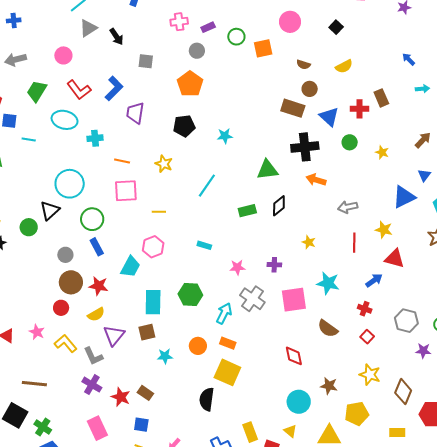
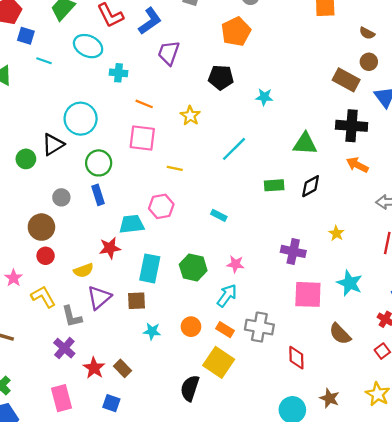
purple cross: (274, 265) -> (293, 251), size x1.5
cyan trapezoid: (130, 267) -> (132, 224), turned -135
pink star: (237, 267) -> (236, 264), moved
brown circle: (71, 282) -> (41, 227), moved
red star: (99, 286) -> (110, 248), moved, turned -30
gray cross: (252, 299) -> (259, 327), moved, turned -35

